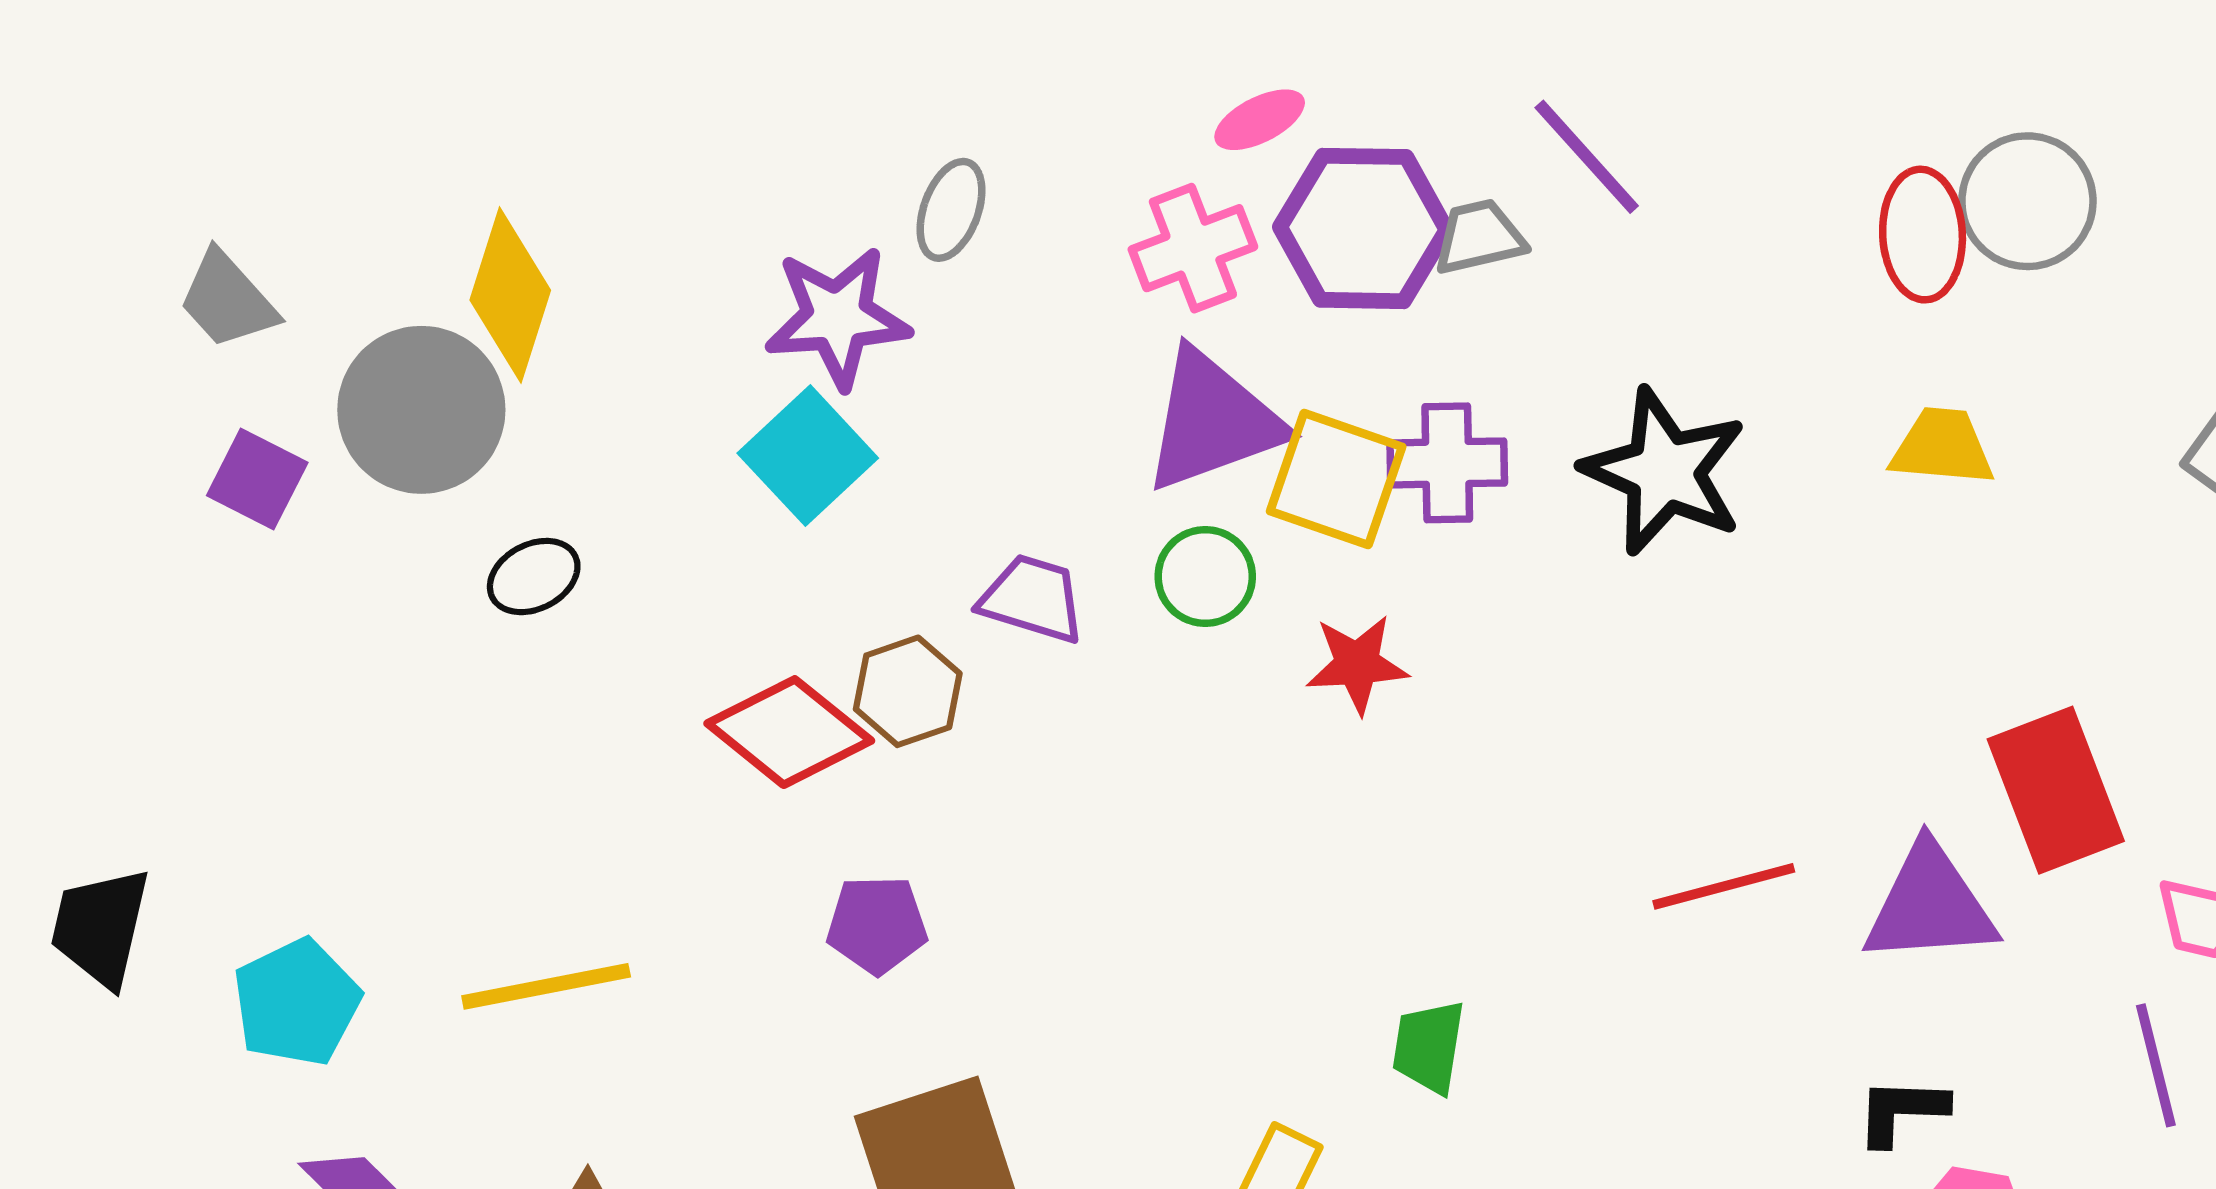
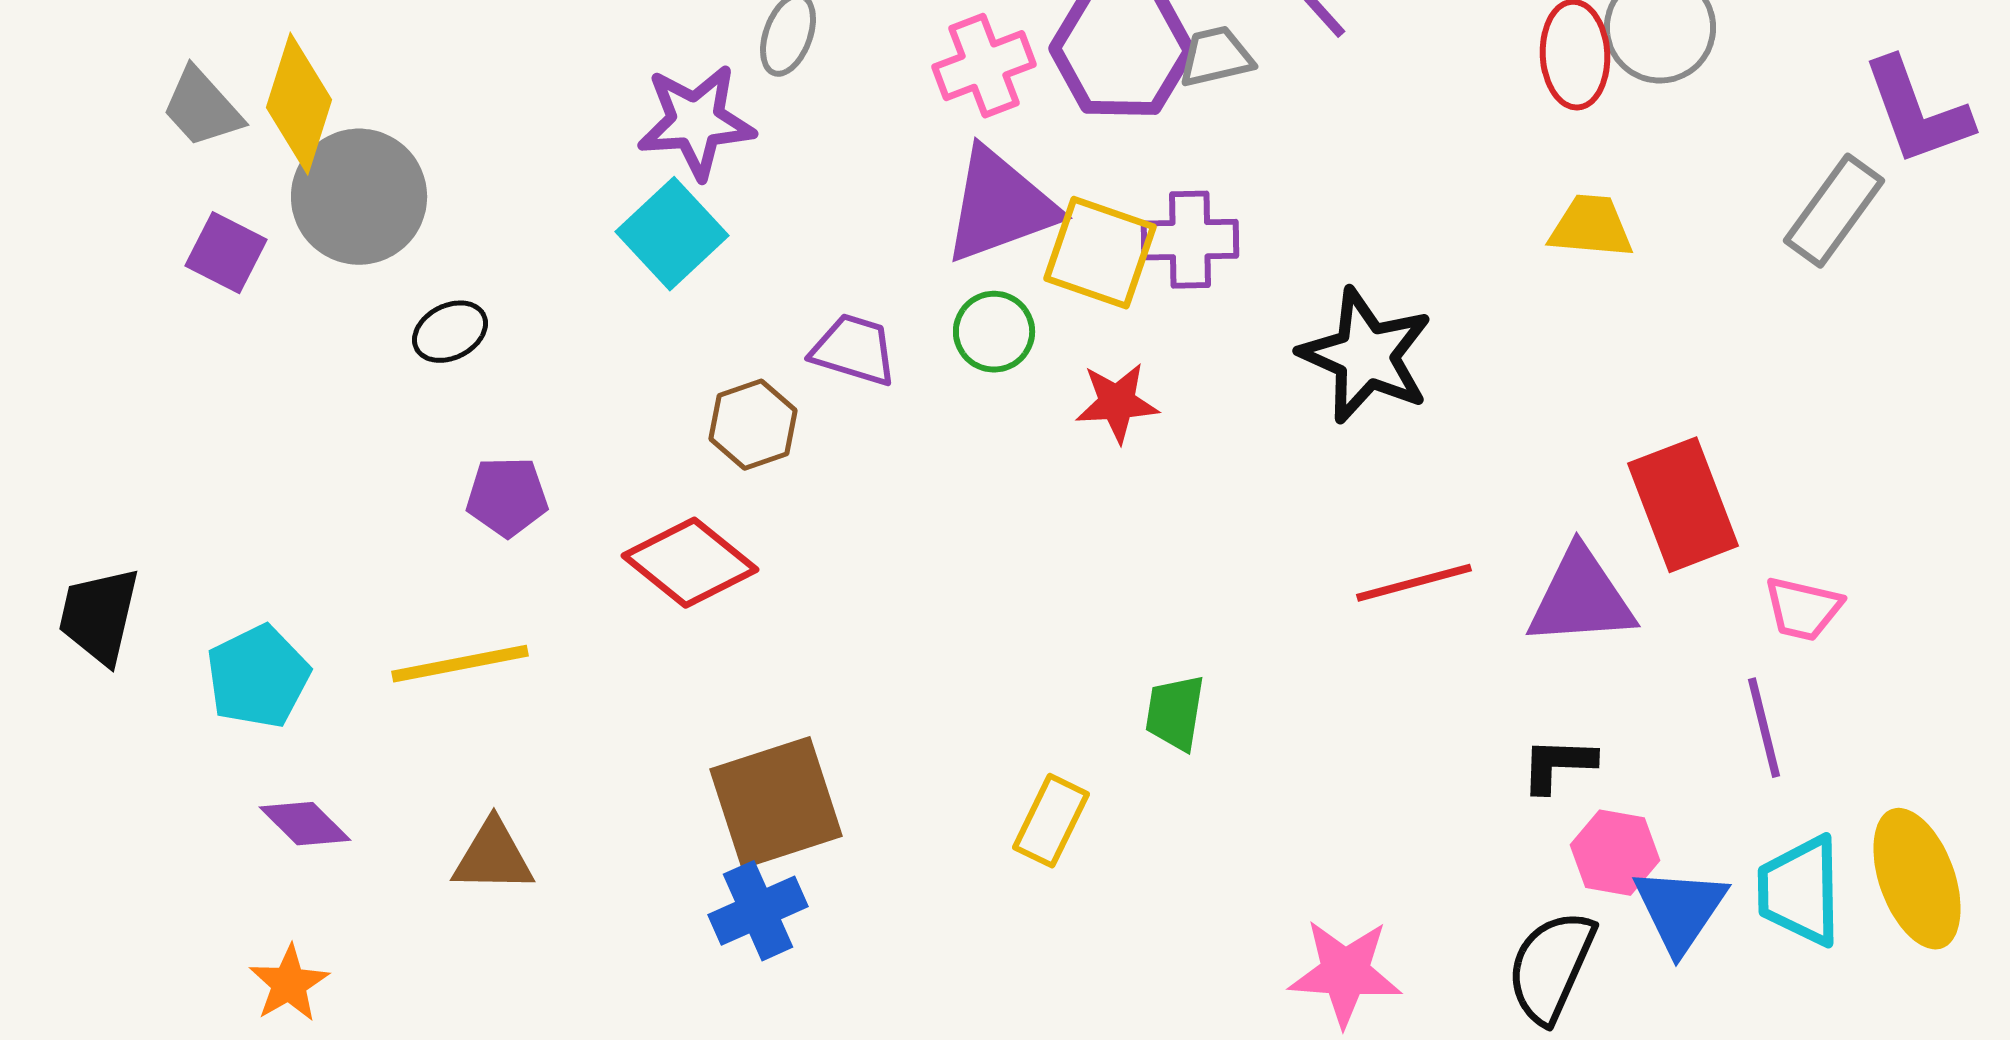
yellow diamond: (510, 295) -> (299, 104), moved
black star: (1665, 472) -> (1366, 356), moved
red diamond: (789, 732) -> (690, 563), moved
purple pentagon: (877, 925) -> (507, 497), moved

